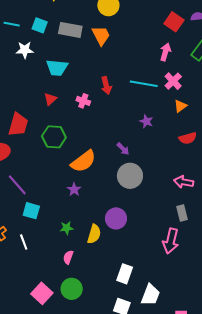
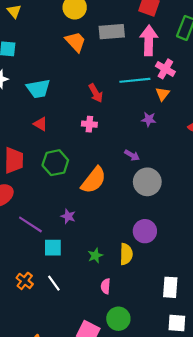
gray rectangle: (70, 30) -> (112, 32), moved
pink arrow: (165, 52) -> (149, 40), size x1.5
red triangle: (50, 99) -> (40, 124), turned -32
pink cross: (83, 101) -> (89, 124), moved
orange triangle: (180, 106) -> (163, 94), moved
purple star: (74, 189) -> (68, 216), moved

